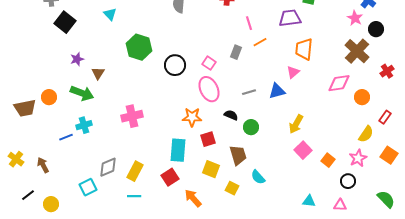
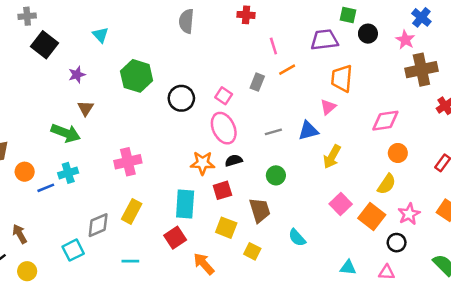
black circle: (376, 29) -> (368, 34), moved
brown cross: (357, 51) -> (421, 70), moved, turned 35
purple star: (77, 59) -> (77, 75), moved
orange circle: (49, 97) -> (25, 172), moved
orange circle: (362, 97) -> (398, 153), moved
black semicircle: (231, 115) -> (234, 160), moved, turned -40
yellow arrow: (296, 124) -> (332, 157), moved
yellow semicircle: (366, 134) -> (387, 184), moved
orange square: (328, 160) -> (372, 216), size x1.5
brown arrow: (43, 165) -> (20, 234), moved
yellow rectangle: (135, 171) -> (132, 211), moved
cyan semicircle: (258, 177) -> (297, 238), moved

